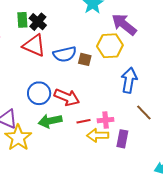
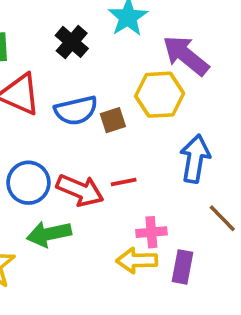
black cross: (38, 22) -> (72, 42), moved
brown square: (85, 59) -> (113, 120), turned -32
red line: (83, 121) -> (124, 182), moved

